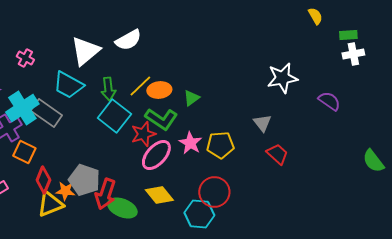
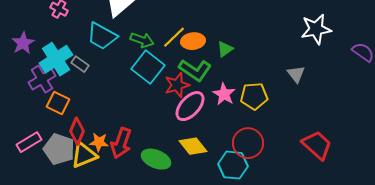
green arrow: (108, 89) -> (142, 40), turned -65
gray rectangle: (46, 113) -> (80, 64), size x0.6
red trapezoid: (277, 154) -> (317, 145), moved, size x1.4
gray pentagon: (84, 180) -> (59, 149), moved
red arrow: (105, 194) -> (121, 143), moved

